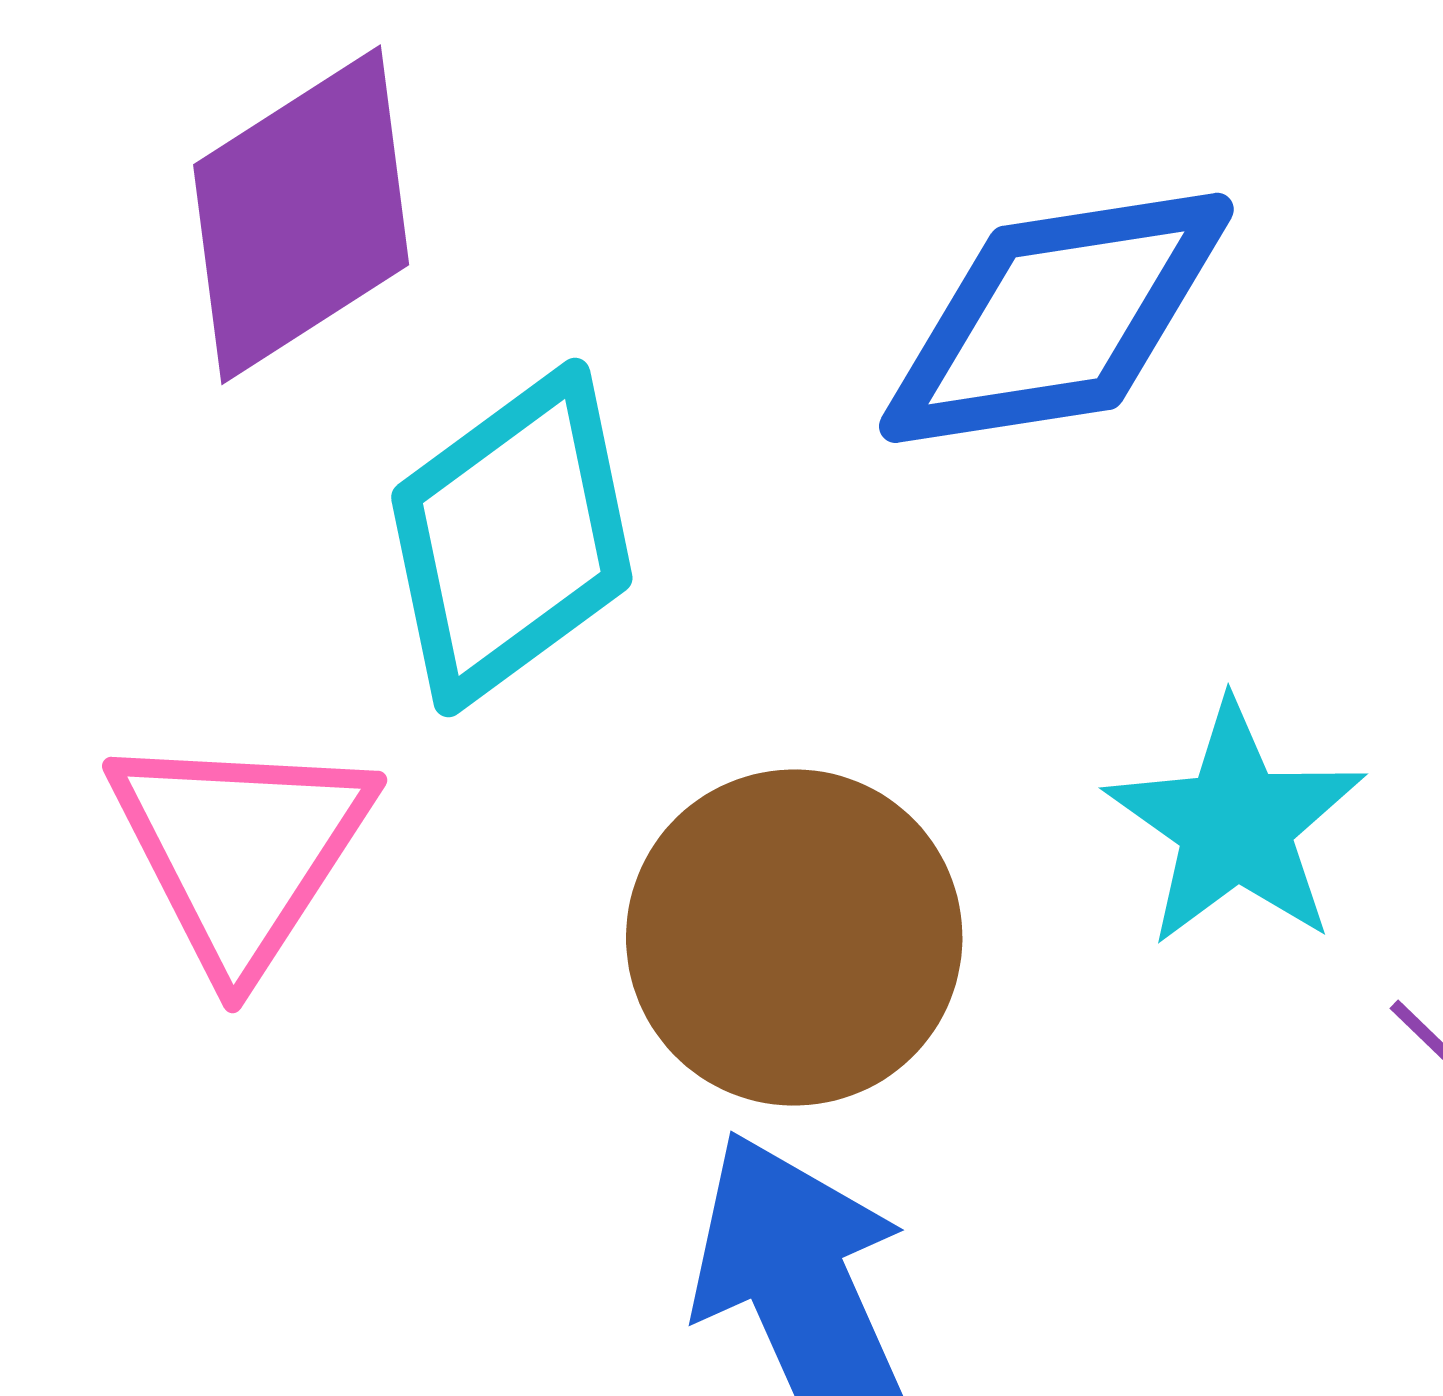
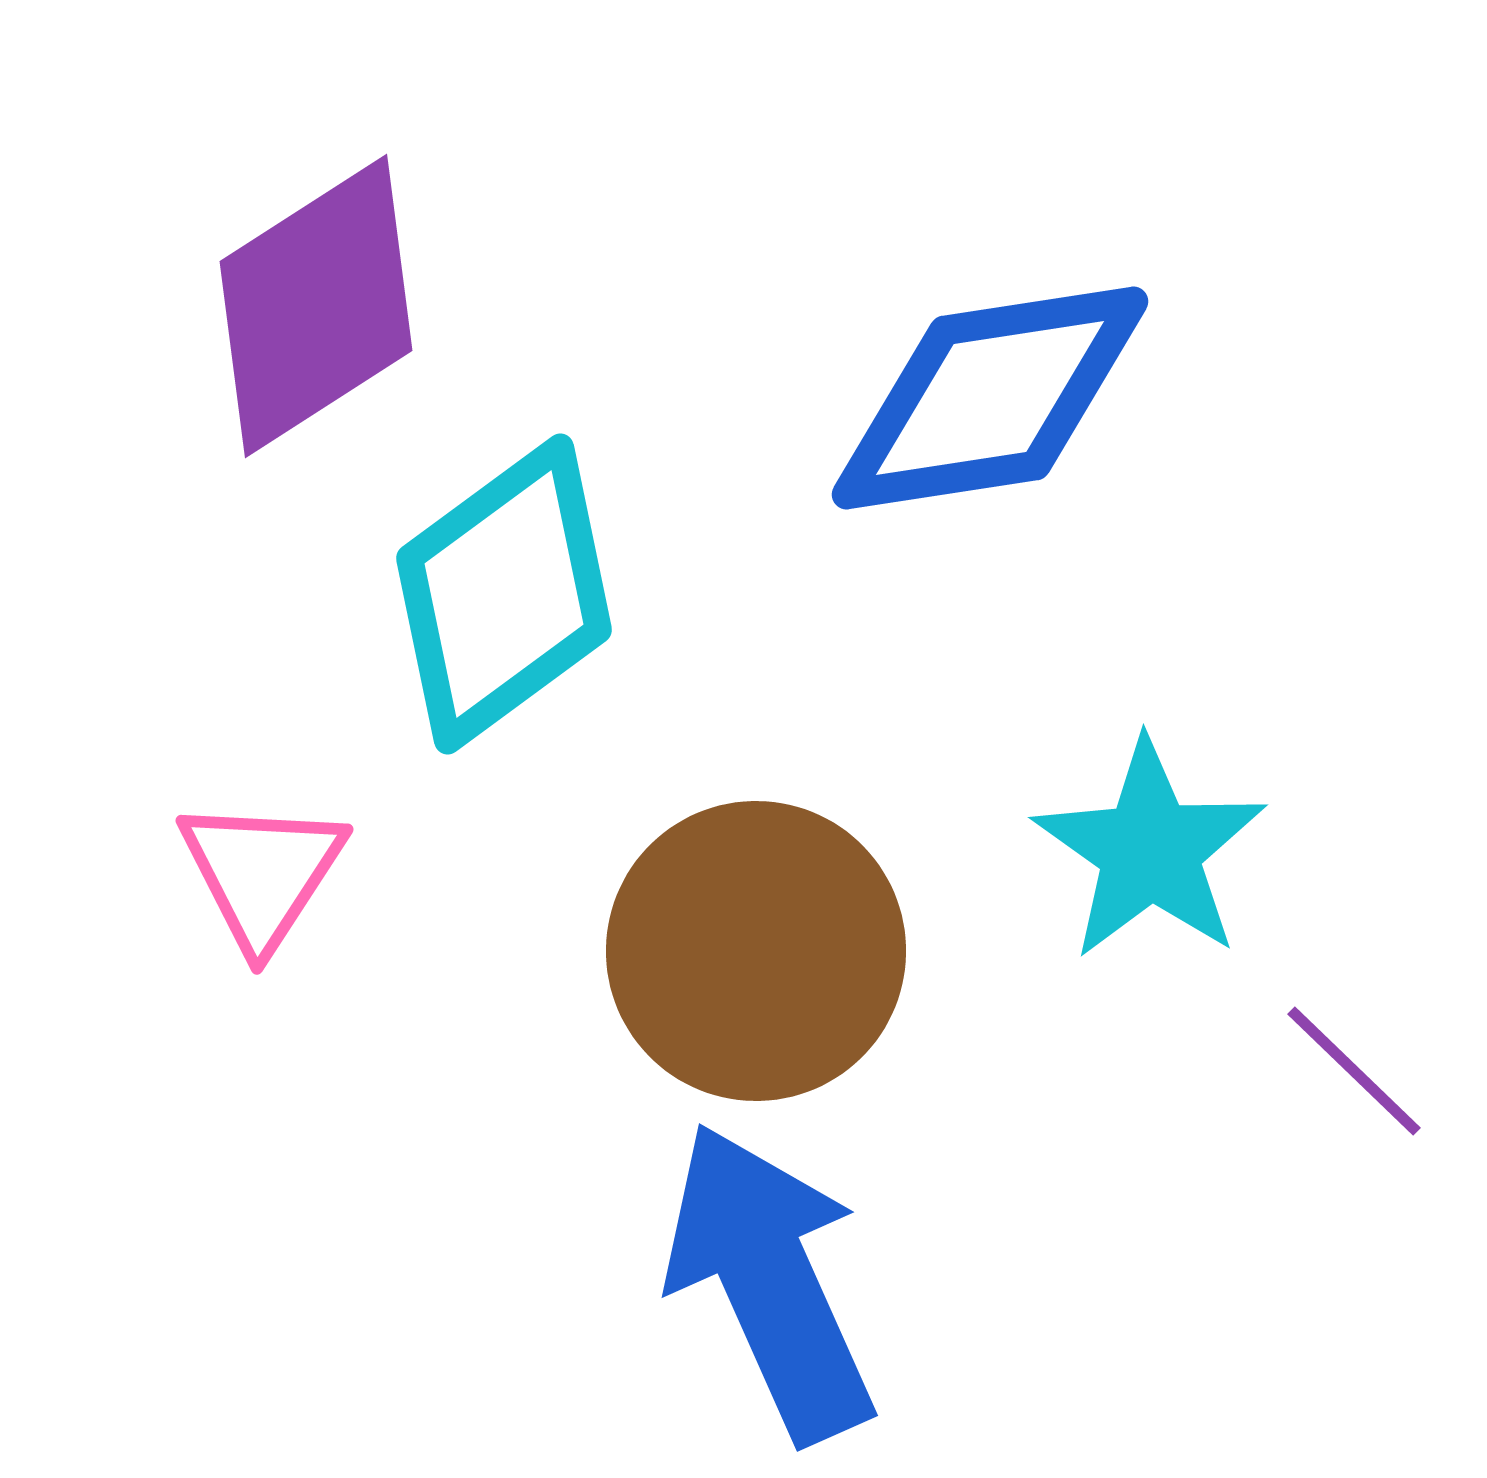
pink triangle: (241, 850) -> (262, 873), size x0.7

